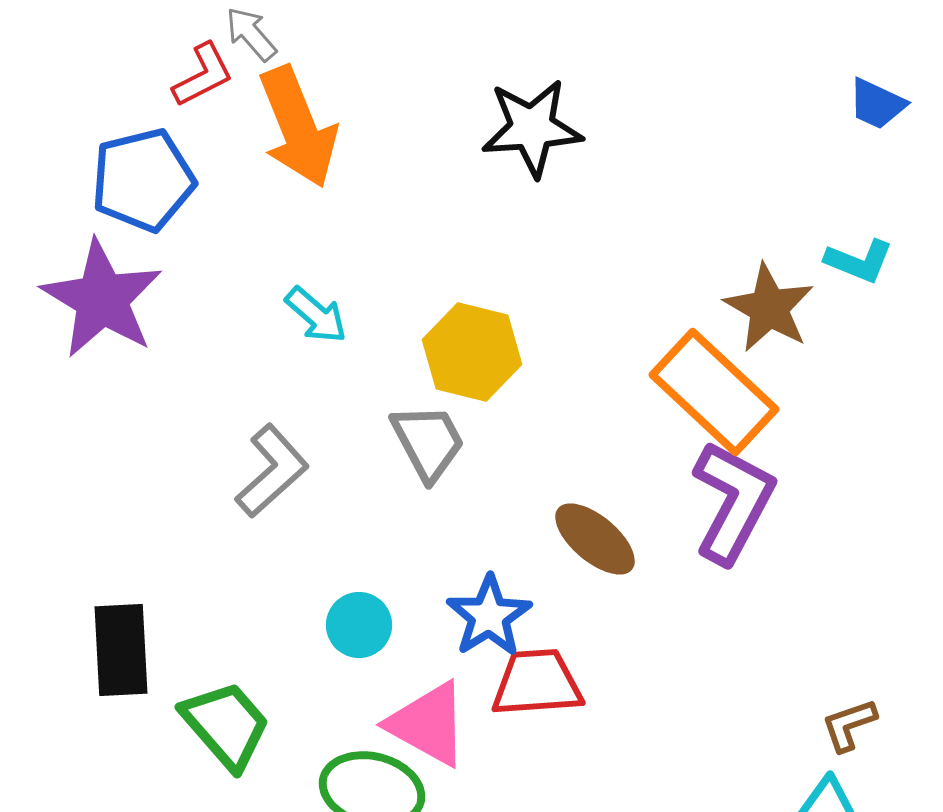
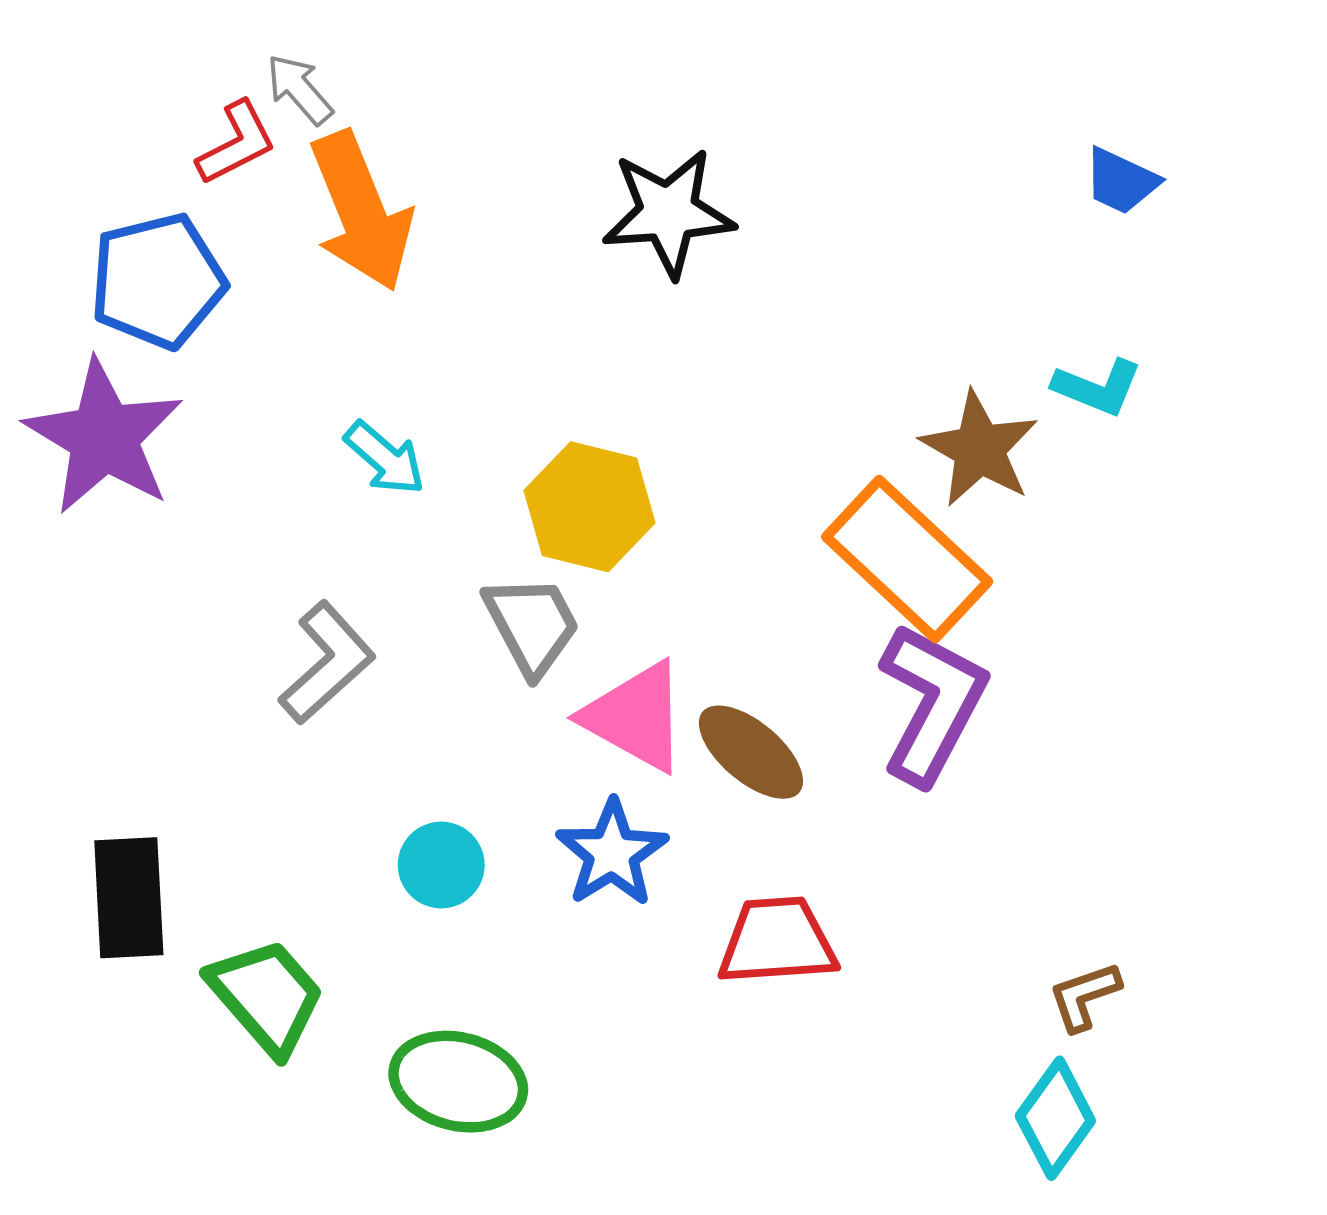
red trapezoid: (537, 683) -> (777, 941), moved
pink triangle: (428, 724) -> (635, 717), moved

